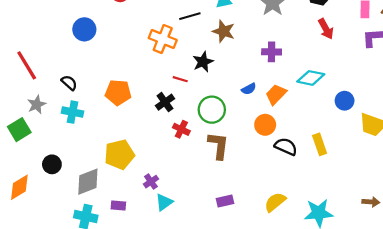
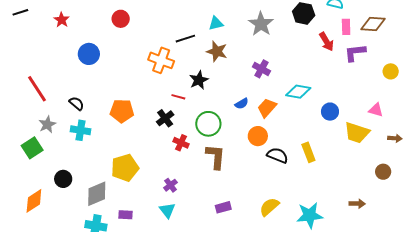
red arrow: (326, 29) -> (327, 42), moved
purple cross: (272, 52) -> (261, 69), turned 30
purple cross: (151, 182) -> (170, 185), moved
cyan triangle: (164, 202) -> (167, 210), turned -30

